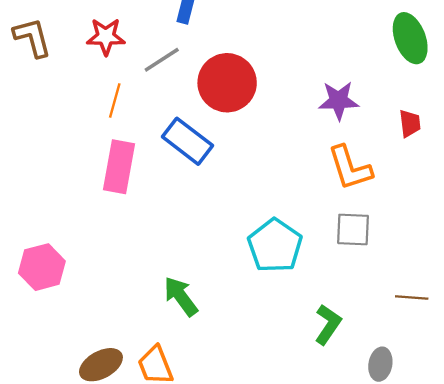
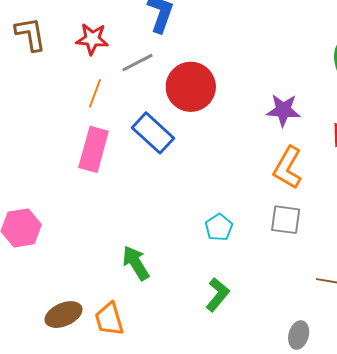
orange L-shape: (350, 168) -> (288, 168), turned 42
cyan pentagon: (275, 246) -> (219, 227), size x0.6
green L-shape: (328, 324) -> (218, 295), moved

